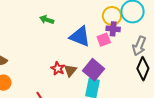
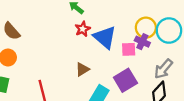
red star: (58, 68) -> (83, 29), moved
purple square: (93, 70) -> (125, 80), moved

